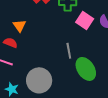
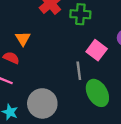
pink square: (85, 20) -> (97, 50), moved

